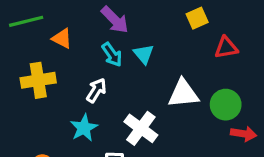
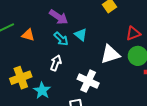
red triangle: (226, 48) -> (133, 33), moved
yellow cross: (38, 80) -> (21, 78), moved
cyan star: (84, 128) -> (42, 90), moved

